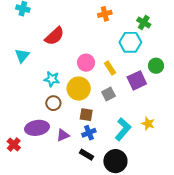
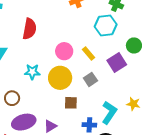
red semicircle: (54, 36) -> (30, 29), turned -30
brown circle: (53, 103) -> (12, 98), moved
blue cross: (89, 133) -> (89, 125), moved, turned 32

